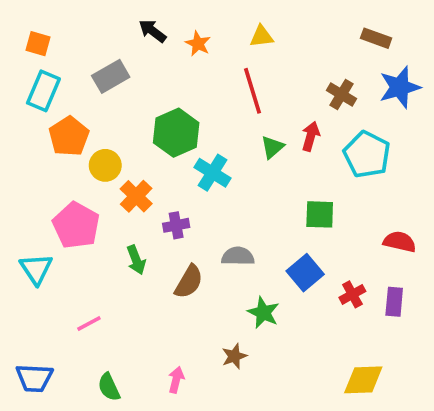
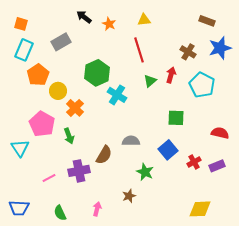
purple cross: (176, 225) -> (79, 171), moved, size x1.5
green arrow: (136, 260) -> (69, 136), moved
purple rectangle: (394, 302) -> (217, 166), turned 63

